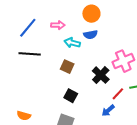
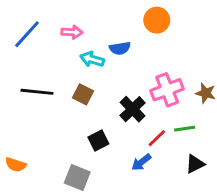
orange circle: (91, 14) -> (157, 20), moved
black line: (30, 54) -> (37, 92), moved
black square: (71, 96) -> (98, 141), moved, turned 32

